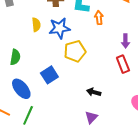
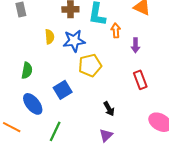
purple arrow: (125, 41) -> (135, 45), moved
black arrow: (94, 92) -> (109, 109), turned -136
green line: (28, 115) -> (55, 131), moved

